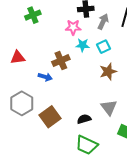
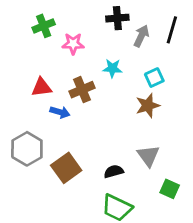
pink star: (73, 27) -> (73, 44), moved
cyan square: (104, 47) -> (154, 78), moved
red triangle: (18, 57) -> (42, 87), moved

